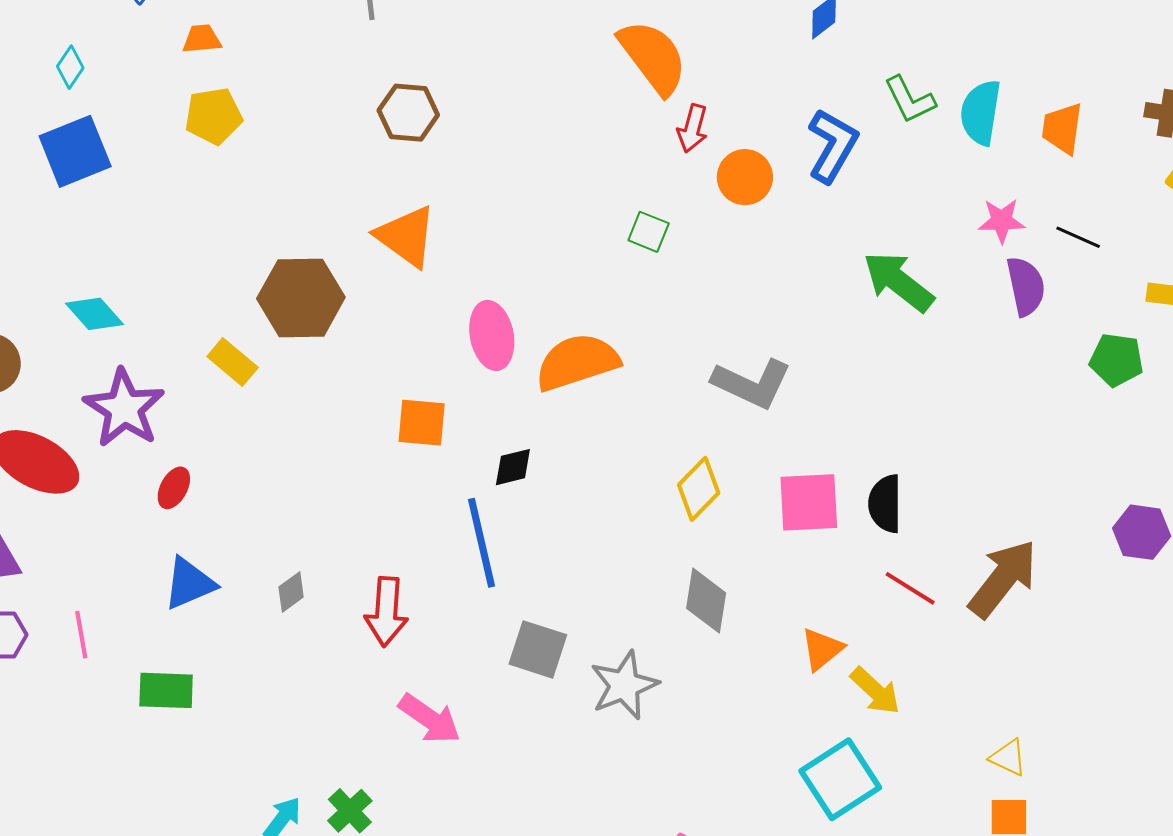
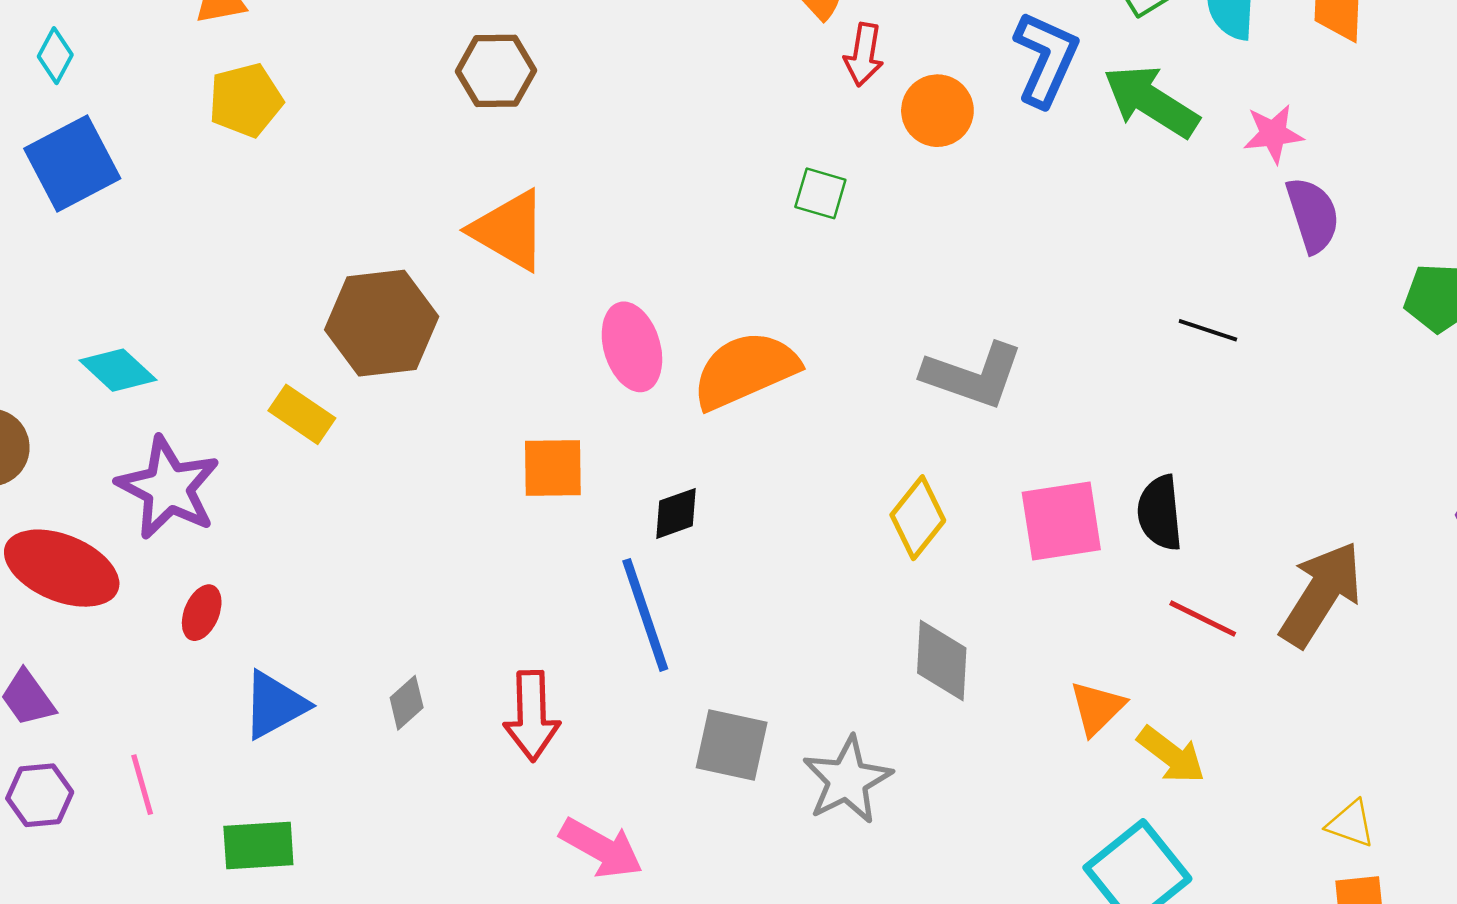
black line: (1078, 237) -> (1208, 330), moved
green arrow: (898, 282) -> (1151, 101), moved
red ellipse: (174, 488) -> (202, 613), moved

